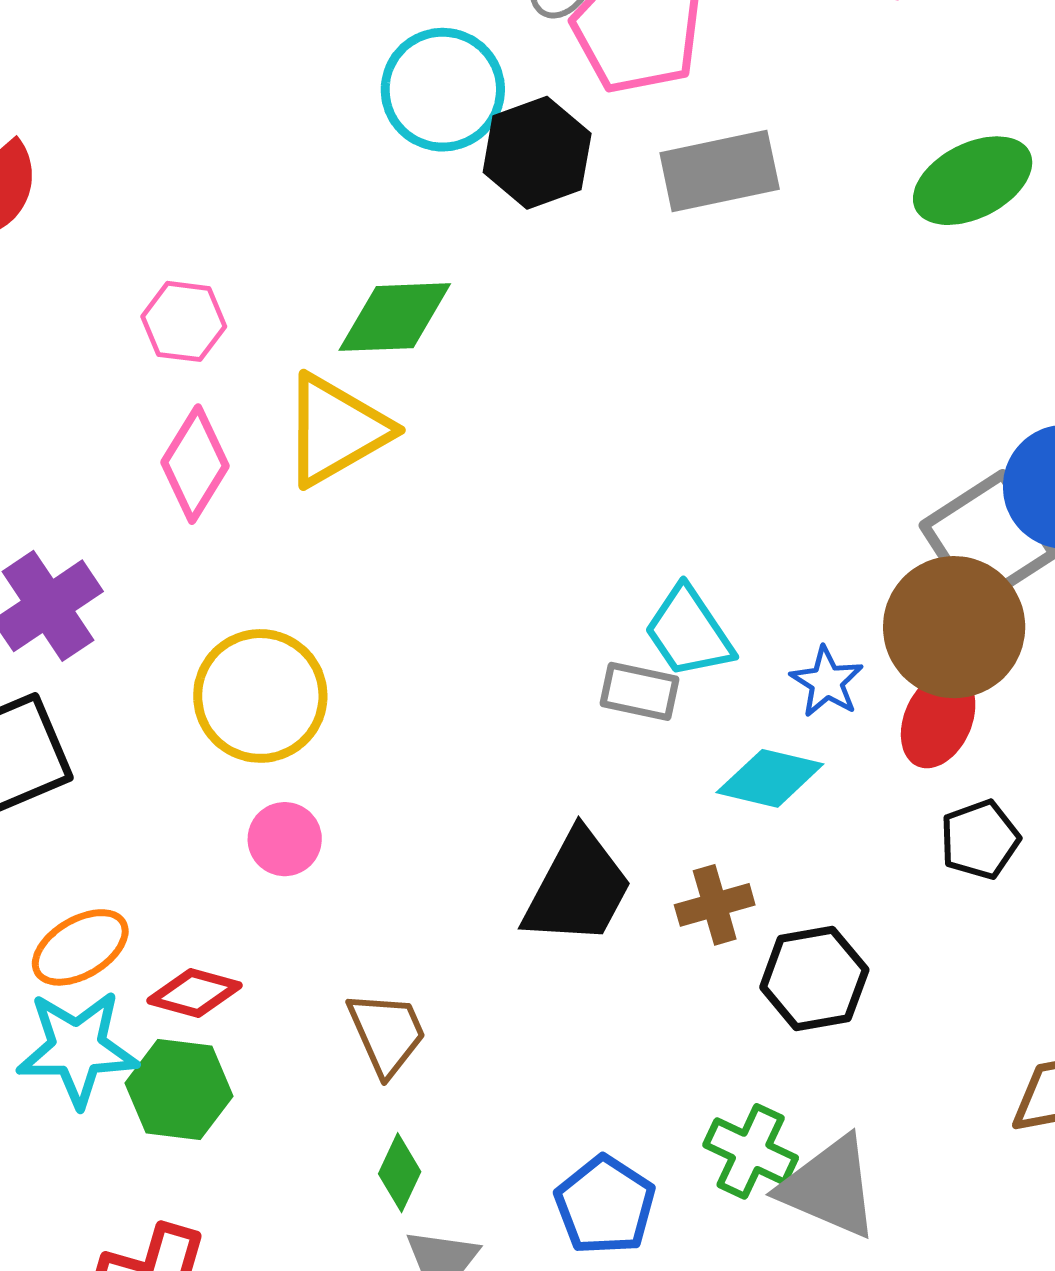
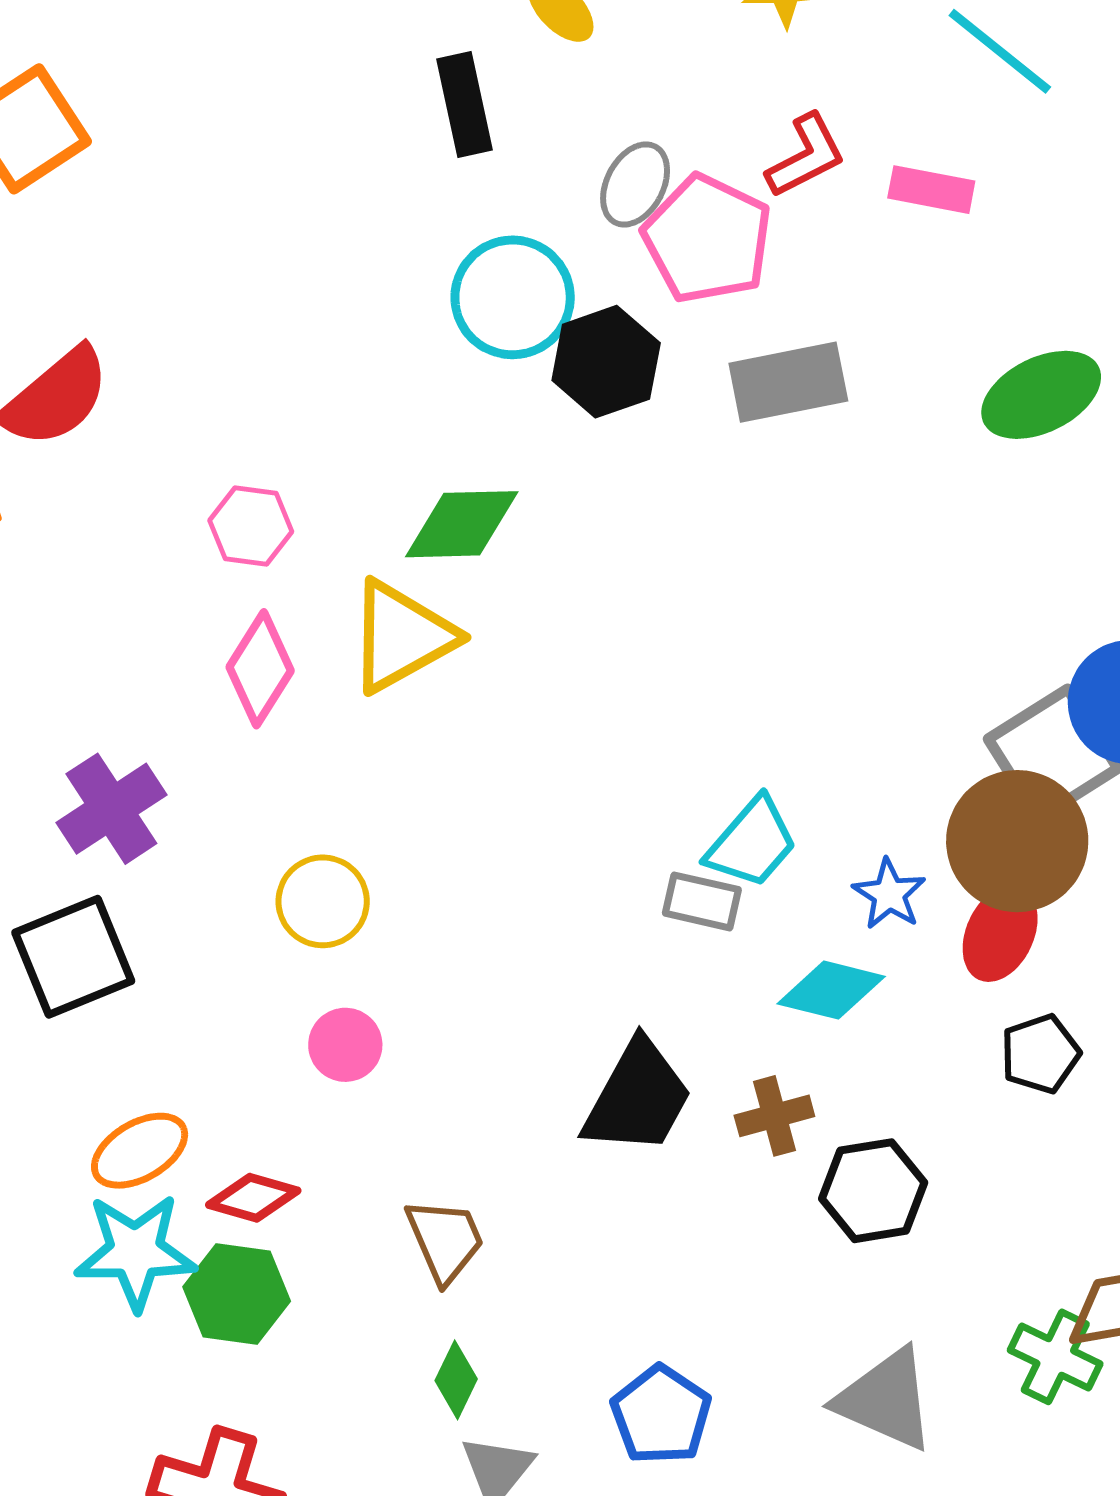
cyan trapezoid: (689, 632) -> (752, 843), turned -106
yellow circle: (260, 696) -> (323, 901), size x0.7
green cross: (751, 1151) -> (1055, 1357), moved

